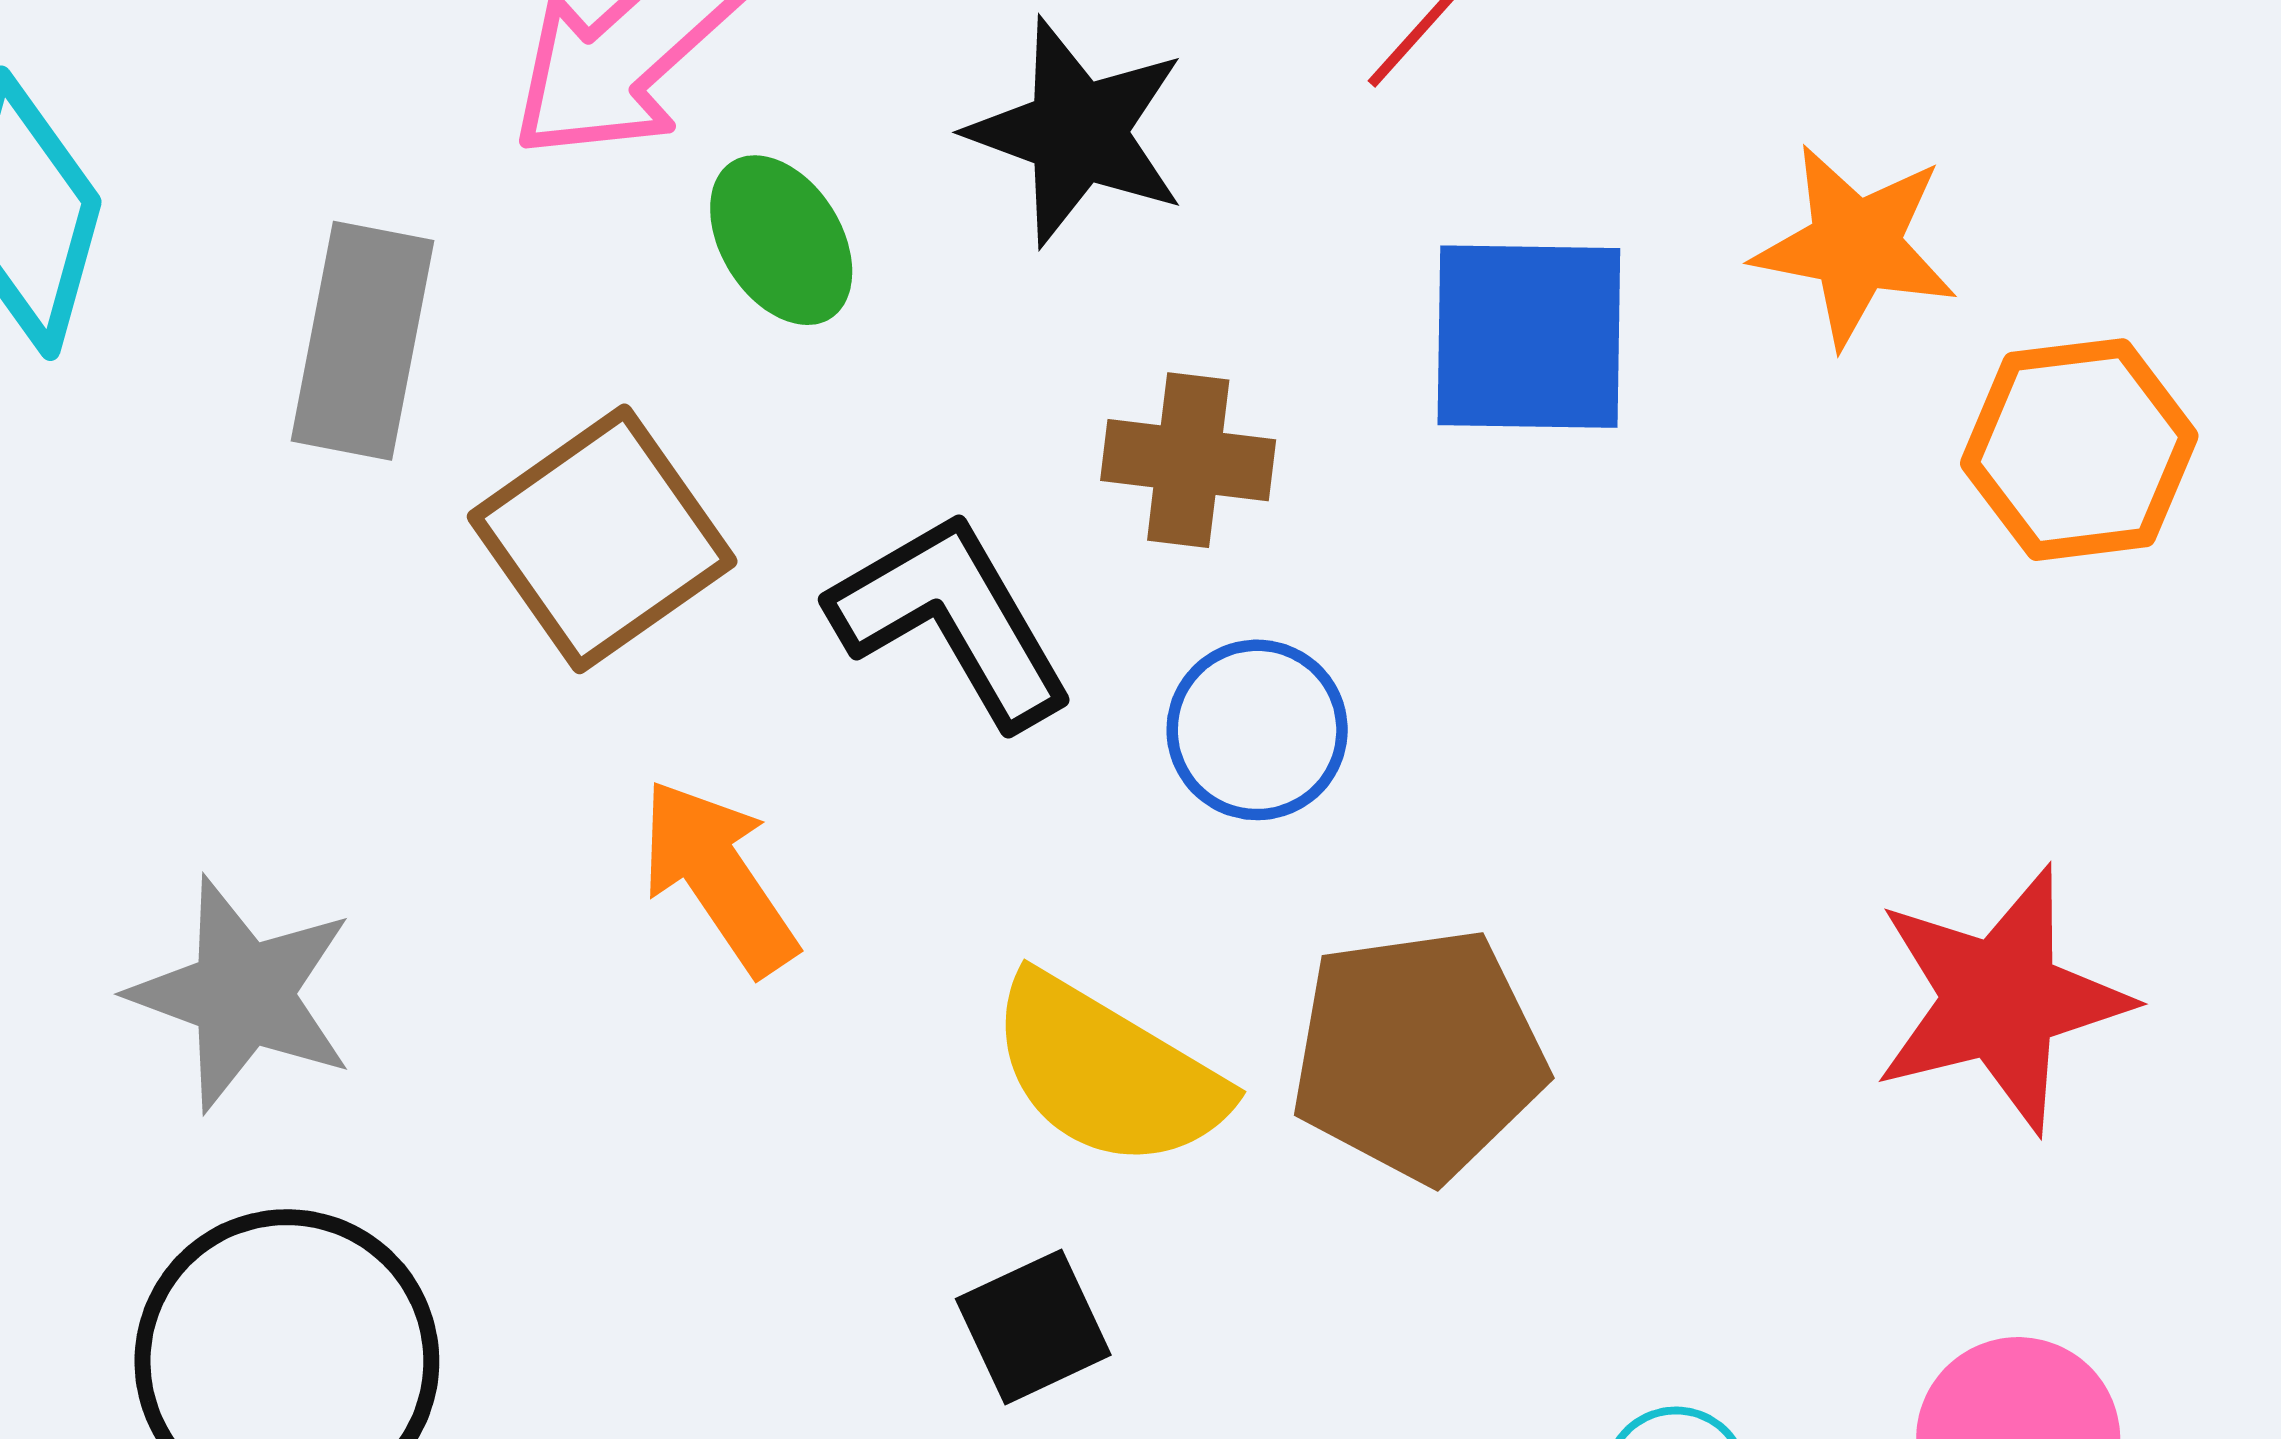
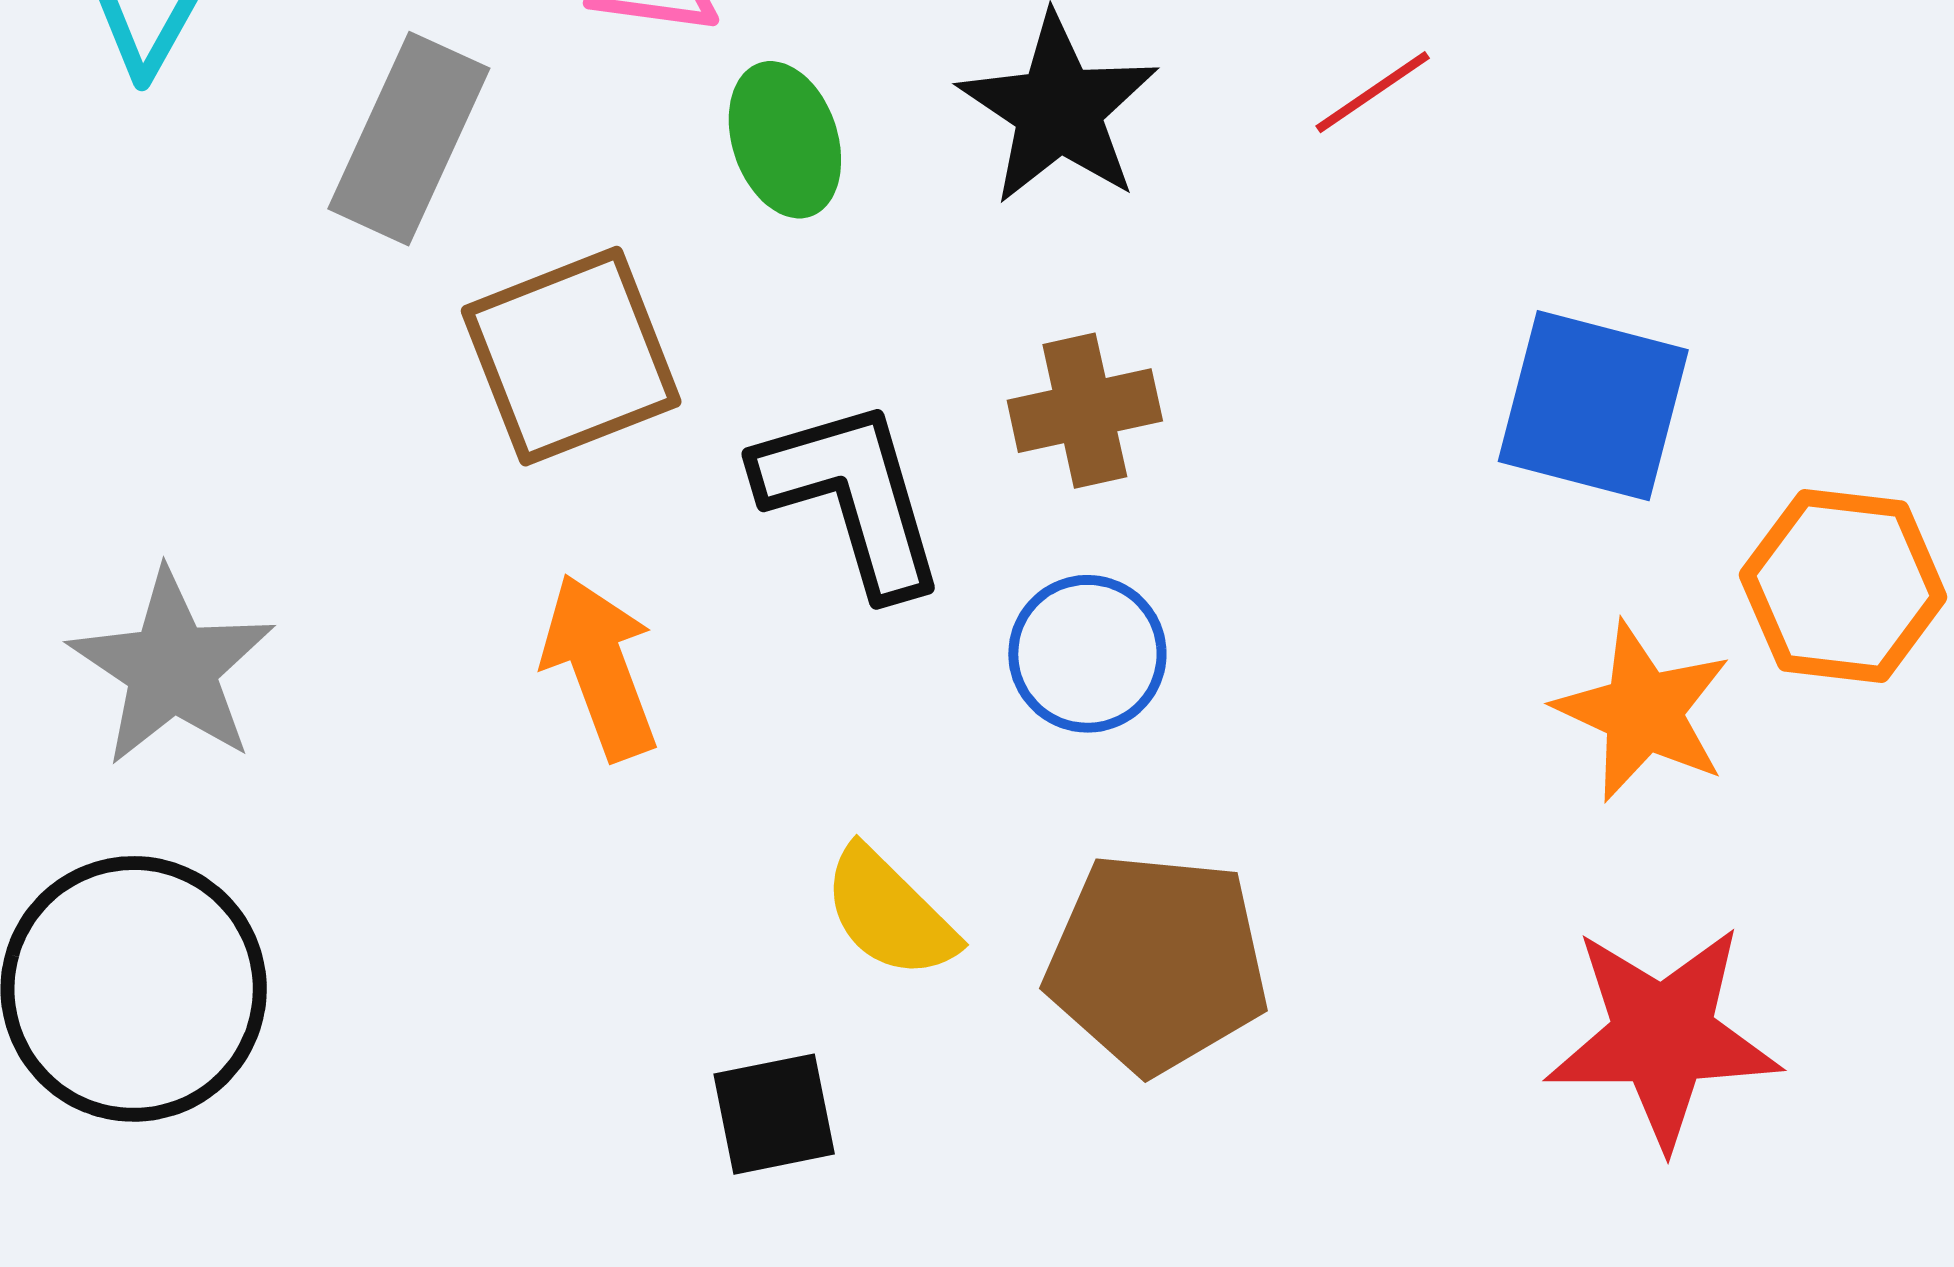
orange star: (1855, 245) -> (1643, 712), moved
blue square: (1529, 337) -> (1593, 406), moved
brown cross: (1188, 460) -> (1085, 411), turned -33
yellow semicircle: (1107, 1072) -> (889, 913), size x0.7

